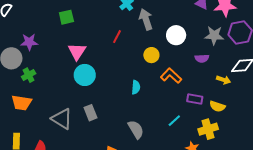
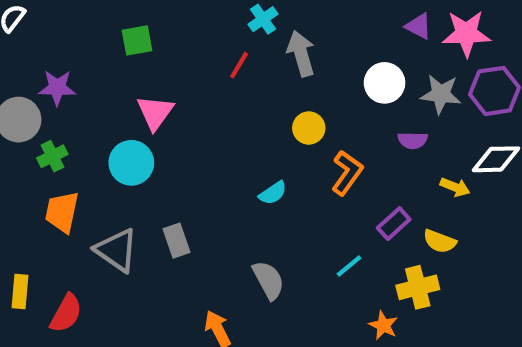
white circle: (176, 35) -> (385, 83), moved
red line: (117, 37) -> (239, 65), moved
cyan circle: (85, 75) -> (131, 163), moved
orange L-shape: (171, 76) -> (347, 173), turned 80
cyan semicircle: (136, 87) -> (273, 193), turned 48
purple rectangle: (195, 99) -> (394, 224), turned -56
orange trapezoid: (22, 103) -> (62, 212), moved, turned 90

